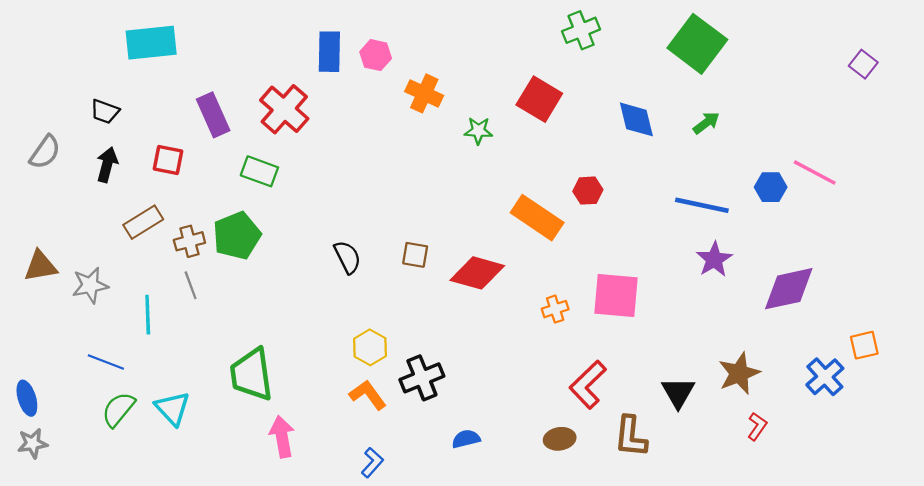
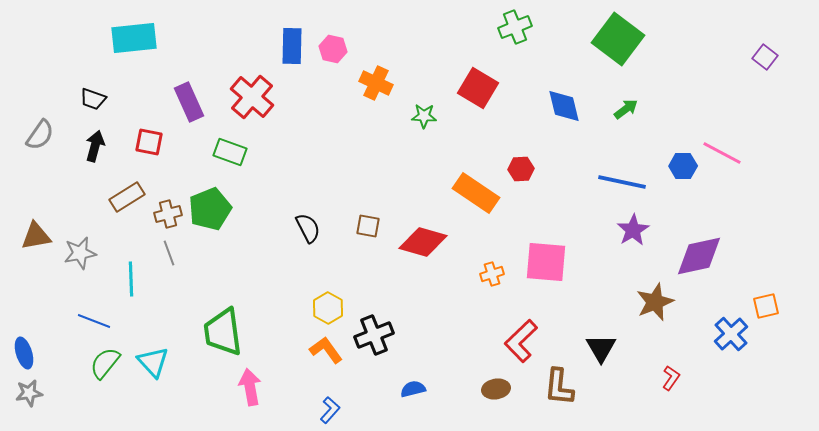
brown star: (739, 373) -> (655, 302), moved

